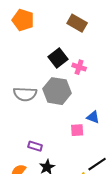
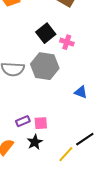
pink square: (77, 130) -> (41, 123), moved
purple rectangle: (35, 146) -> (23, 121), turned -40

